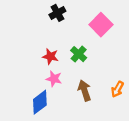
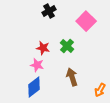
pink star: (54, 79) -> (37, 65), moved
orange arrow: (117, 89) -> (100, 90), moved

